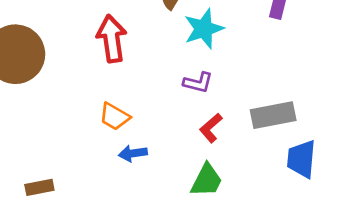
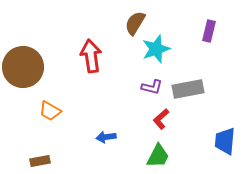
gray rectangle: (273, 115) -> (188, 89), moved
orange trapezoid: (114, 117) -> (50, 111), moved

